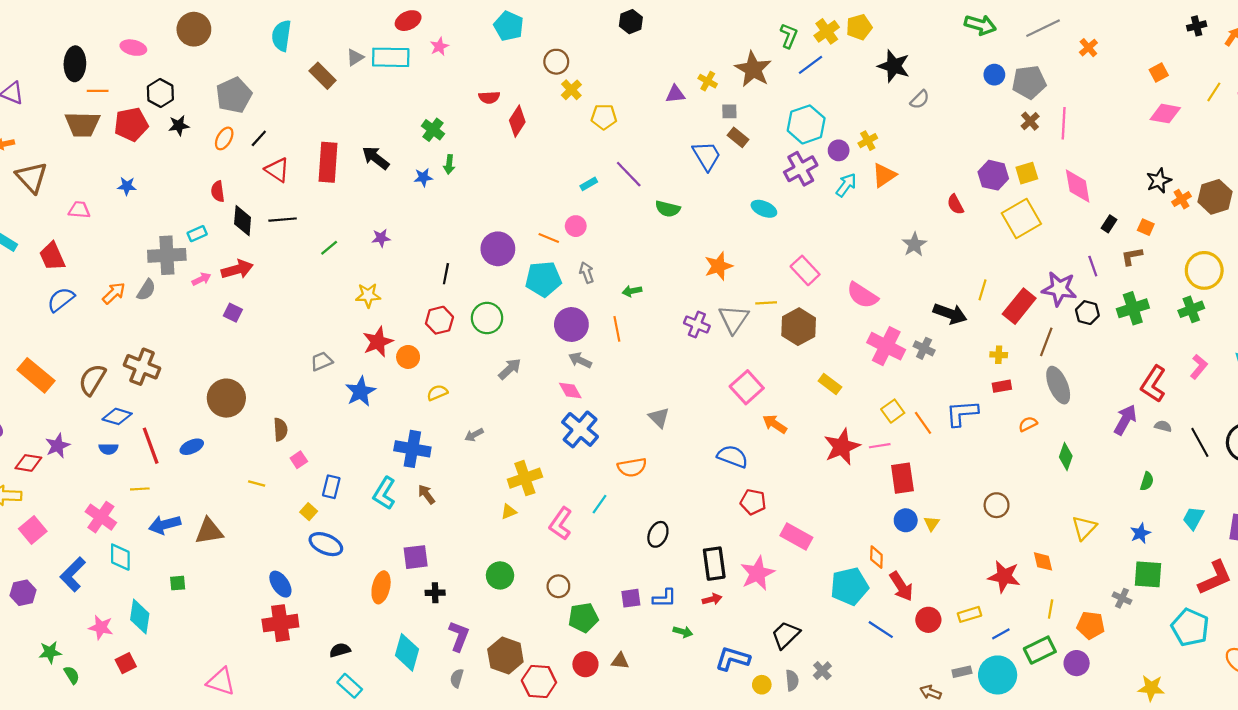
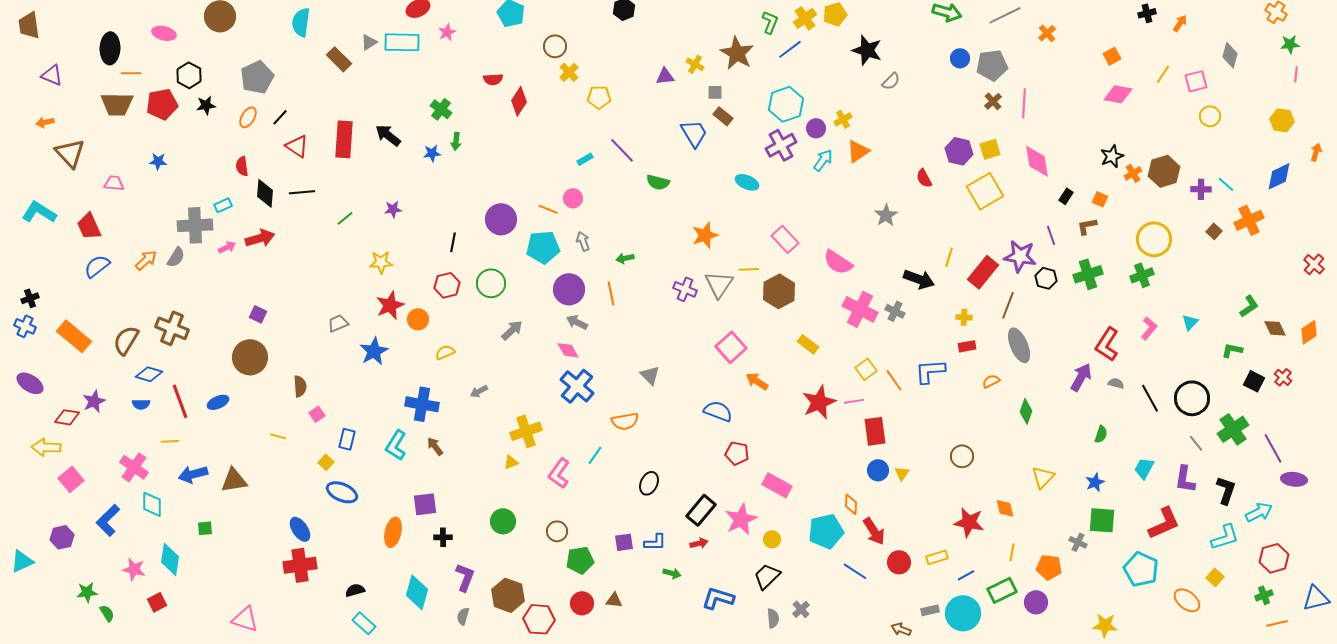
purple square: (233, 313) -> (258, 314), moved
black rectangle: (714, 564) -> (701, 510), turned 48
yellow circle: (762, 685) -> (772, 539), moved

